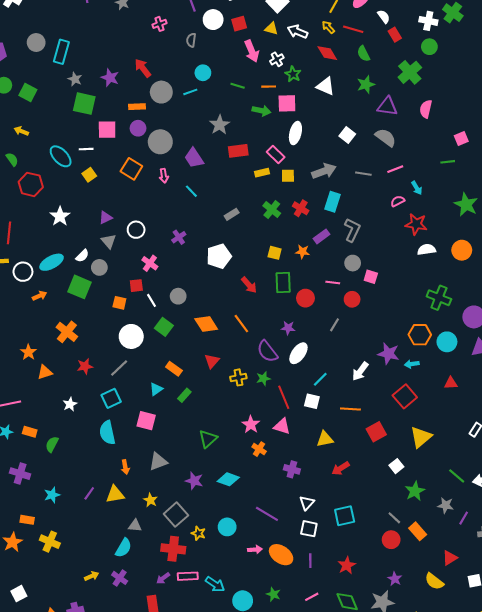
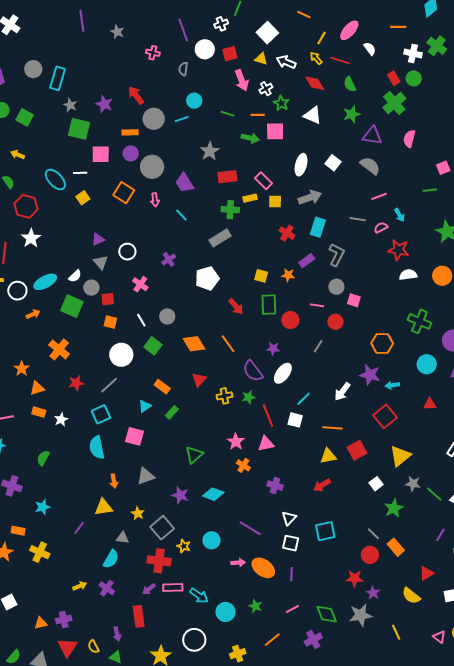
pink cross: (159, 24) -> (153, 53), turned 32
red rectangle: (395, 35) -> (394, 78), moved
white ellipse: (295, 133) -> (301, 165), moved
gray line: (363, 174) -> (358, 219), moved
green cross: (272, 210) -> (230, 210), moved, turned -36
gray rectangle: (232, 214) -> (220, 238), size x1.5
white star: (60, 216) -> (31, 238), moved
red square: (136, 286) -> (108, 299), moved
orange hexagon: (420, 335) -> (382, 343), moved
pink triangle: (282, 426) -> (266, 444), turned -30
orange rectangle: (30, 432) -> (39, 412), moved
yellow triangle: (325, 439) -> (328, 456), moved
purple line: (89, 493) -> (79, 528), moved
gray star: (446, 505) -> (413, 484), moved
red star: (347, 565) -> (355, 578), moved, turned 30

